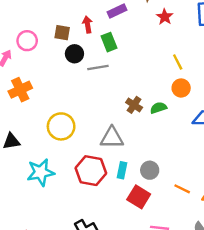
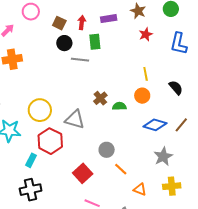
pink circle: (27, 41) -> (31, 12), moved
yellow circle: (61, 126) -> (40, 110), moved
cyan rectangle: (122, 170) -> (31, 160), moved
gray circle: (150, 170) -> (107, 150), moved
orange line: (182, 189) -> (121, 169), moved

